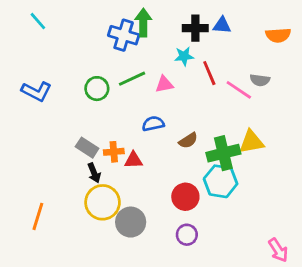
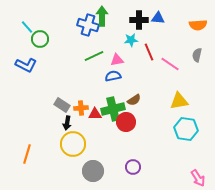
cyan line: (38, 21) -> (27, 27), moved
gray semicircle: (260, 80) -> (197, 55), moved, turned 96
green circle: (97, 89) -> (40, 39), moved
blue semicircle: (153, 124) -> (113, 76), moved
green cross: (223, 153) -> (113, 109), moved
black arrow: (94, 173) -> (67, 123), turned 32
cyan hexagon: (221, 181) -> (186, 129), moved
red circle: (185, 197) -> (126, 122), moved
gray circle: (131, 222) -> (93, 171), moved

